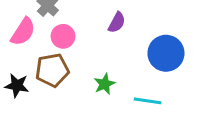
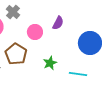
pink circle: (63, 36) -> (35, 32), moved
brown pentagon: (52, 70) -> (16, 54), turned -30

